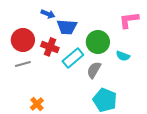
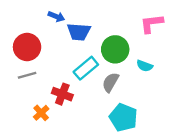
red cross: (50, 47) -> (62, 94), moved
orange cross: (37, 104) -> (41, 113), moved

